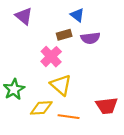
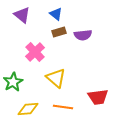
blue triangle: (77, 15) -> (56, 14), moved
pink cross: (51, 57) -> (35, 52), moved
yellow diamond: (41, 108) -> (28, 109), moved

